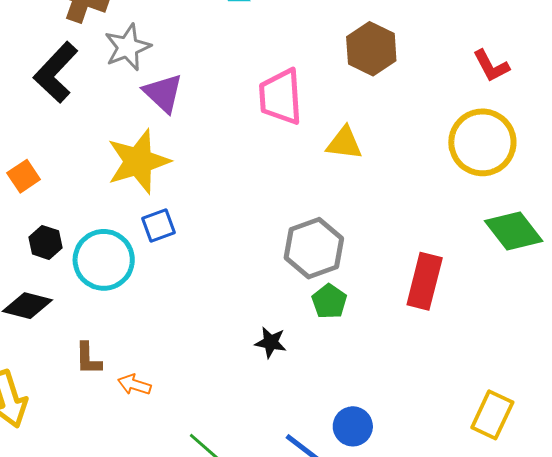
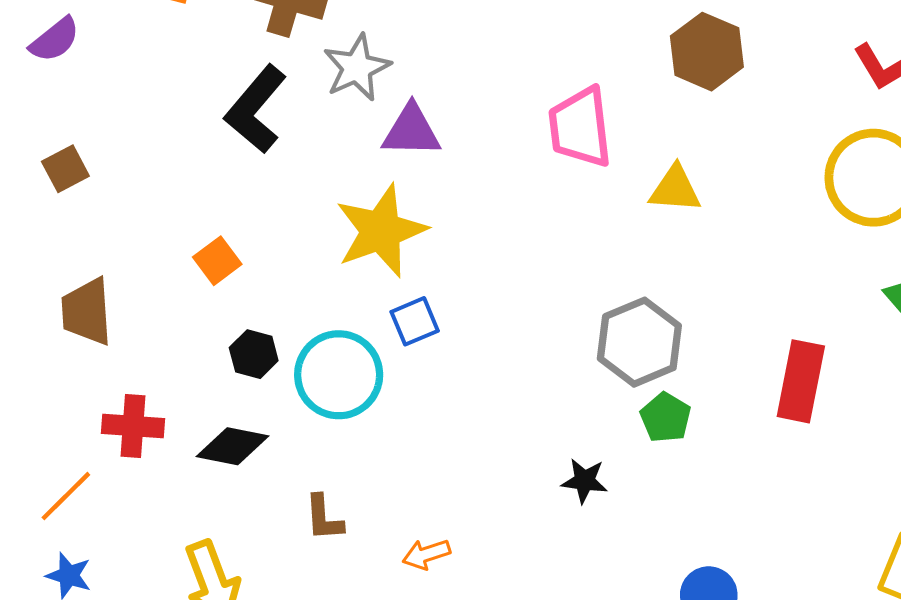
purple triangle: (163, 93) -> (411, 131), turned -39
orange arrow: (134, 385) -> (426, 554), moved, turned -32

